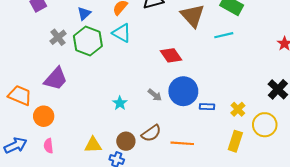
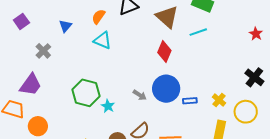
green hexagon: (88, 41) -> (86, 93), moved
red diamond: (171, 55) -> (164, 52), moved, turned 65
purple trapezoid: (56, 79) -> (31, 85), moved

